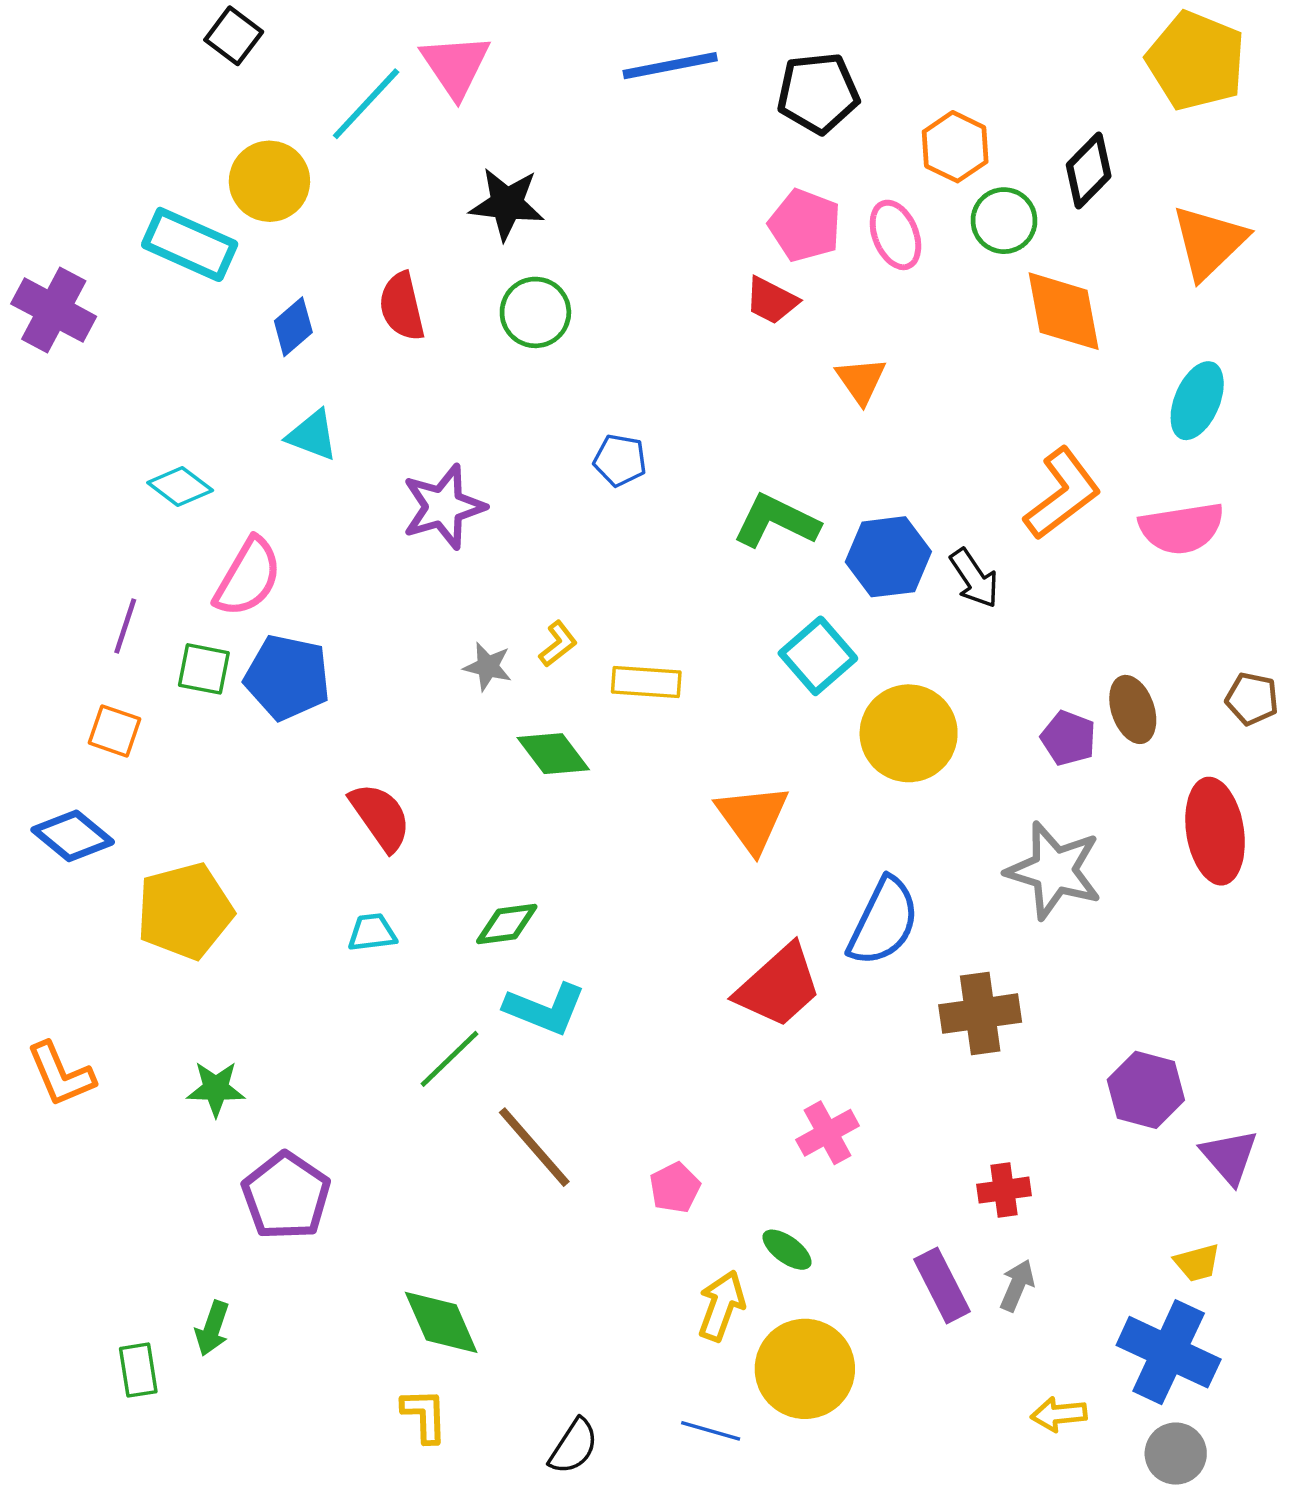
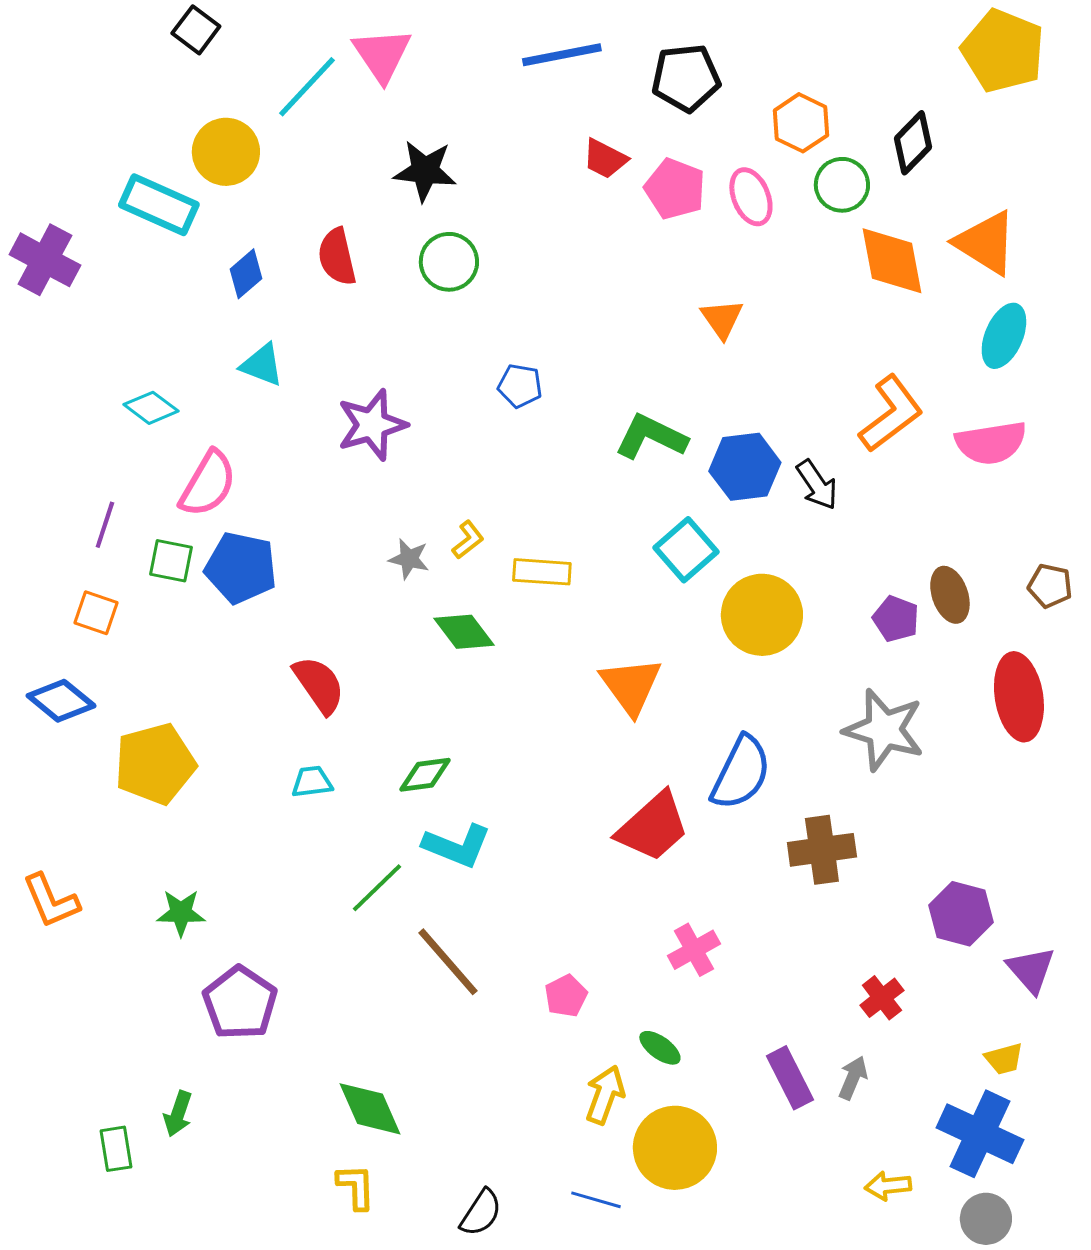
orange triangle: (1209, 242) -> (986, 243), moved, turned -44
red trapezoid: (771, 300) -> (605, 159), moved
red cross: (1004, 1190) -> (882, 998), moved, turned -30

